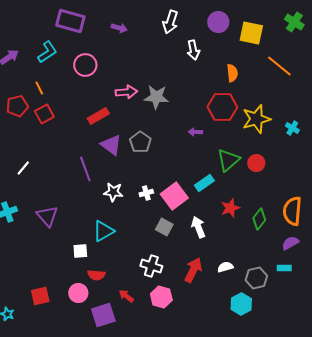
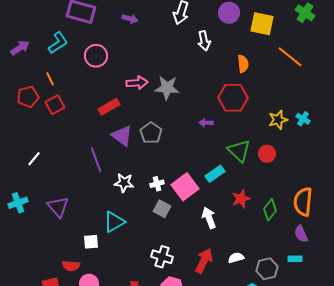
yellow star: (256, 119) -> (278, 120), moved, size x0.7
green triangle: (228, 160) -> (239, 151), turned -35
gray square: (164, 227) -> (162, 209), moved
purple semicircle: (290, 243) -> (301, 234), turned -84
red semicircle: (96, 275) -> (71, 266), moved

